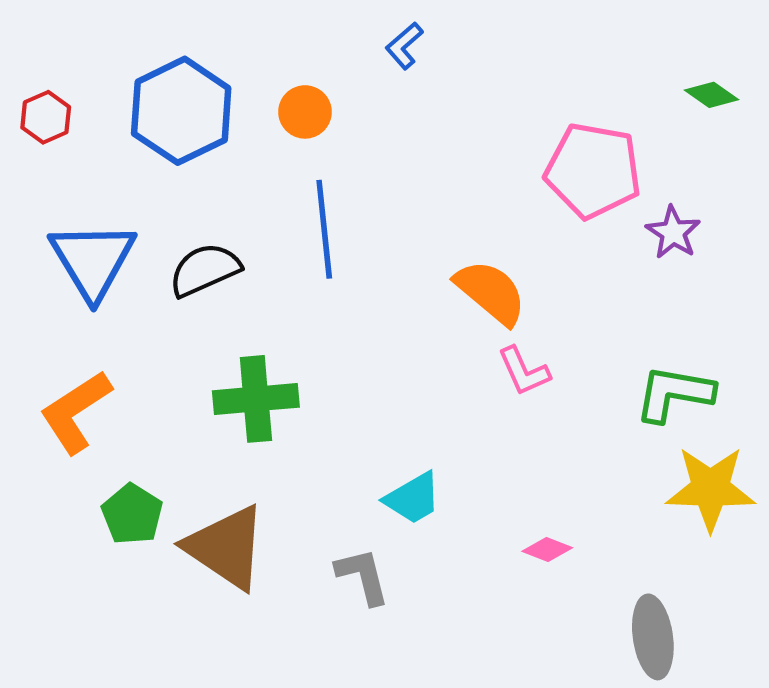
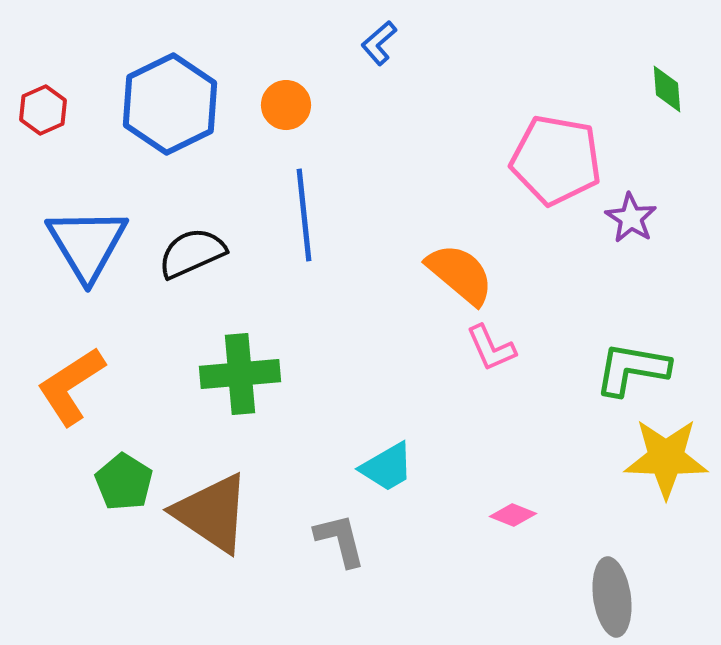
green diamond: (712, 95) -> (667, 89), turned 51

